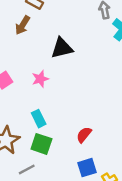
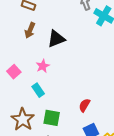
brown arrow: (23, 25) -> (30, 30), moved
cyan rectangle: (39, 119) -> (38, 90), moved

